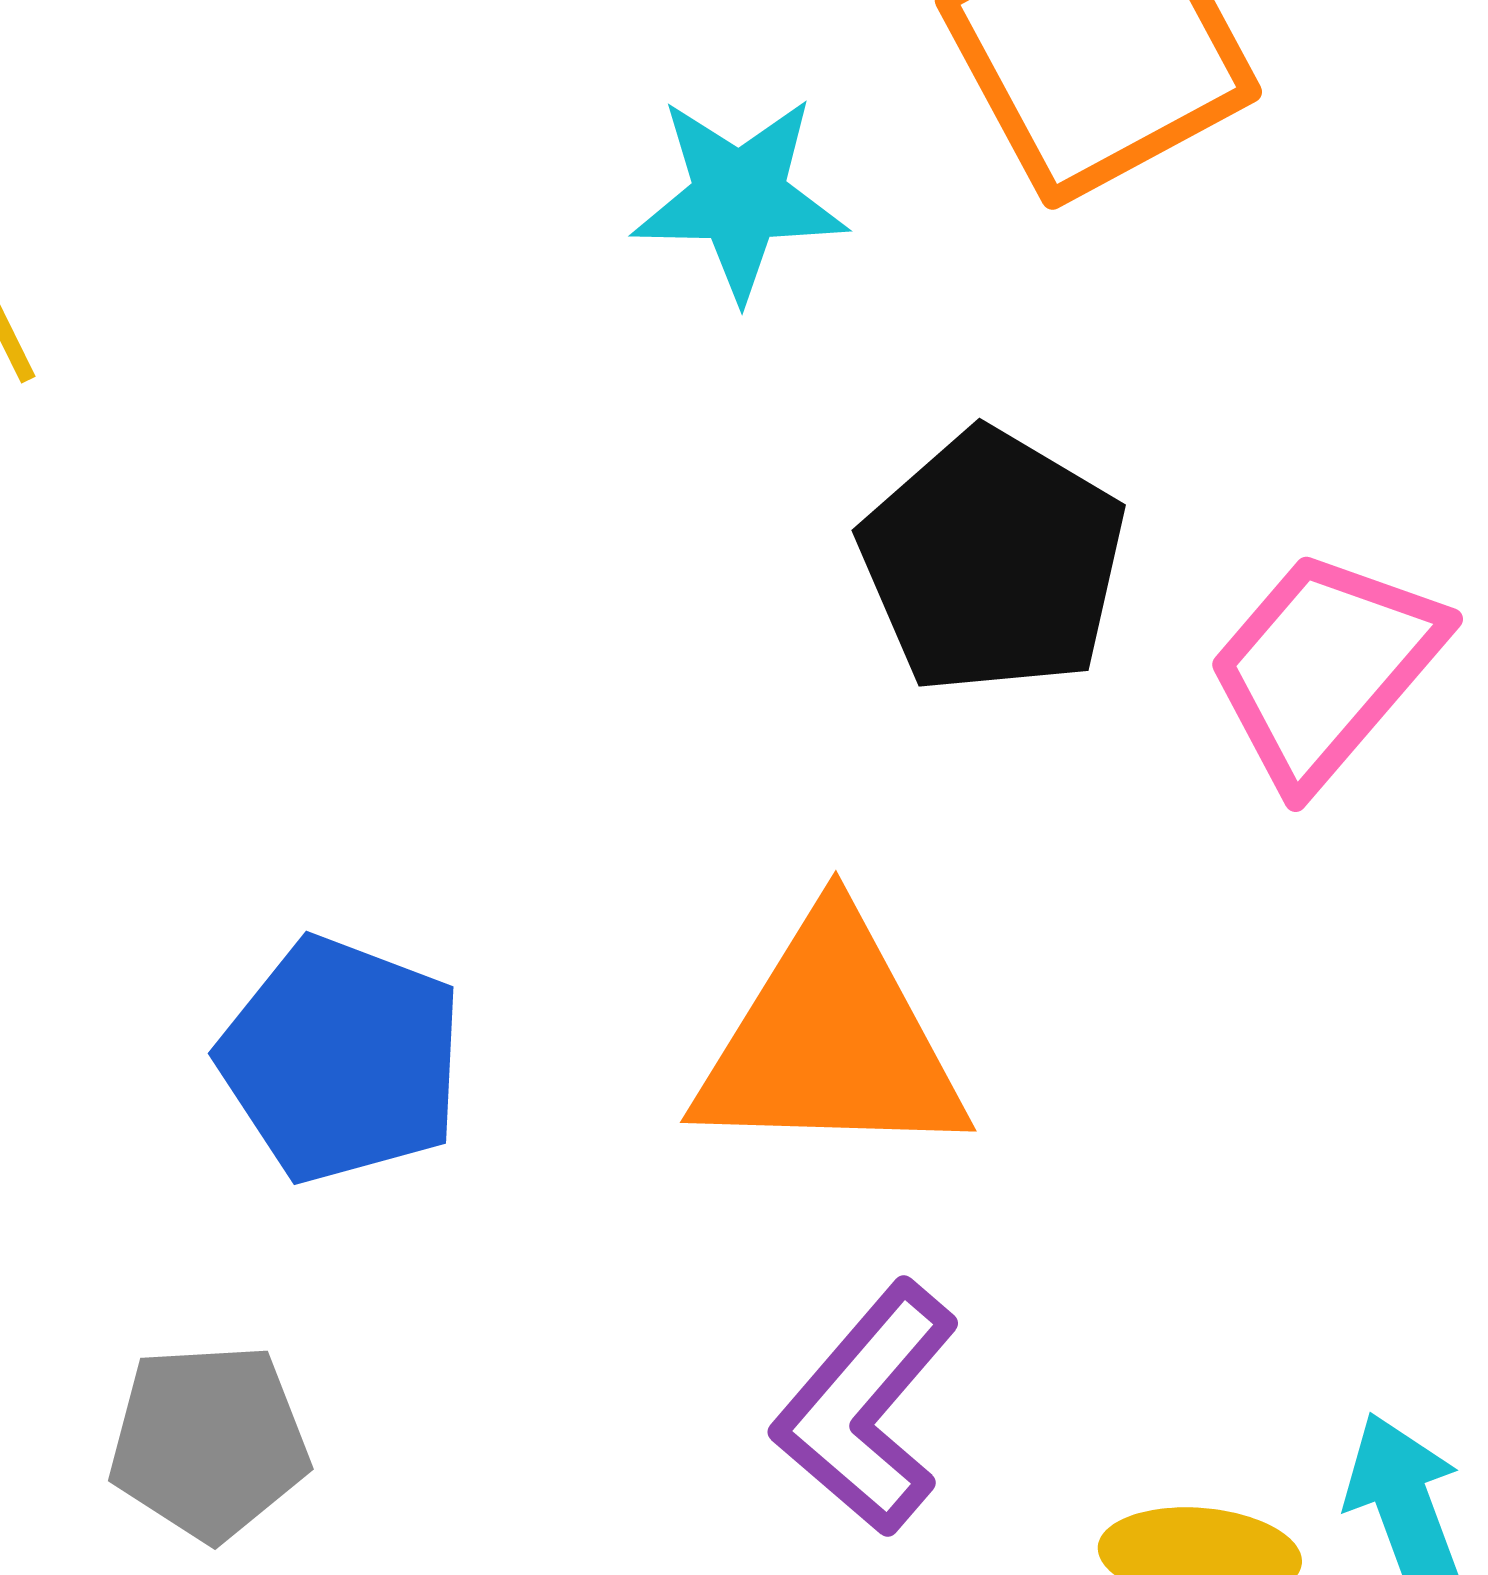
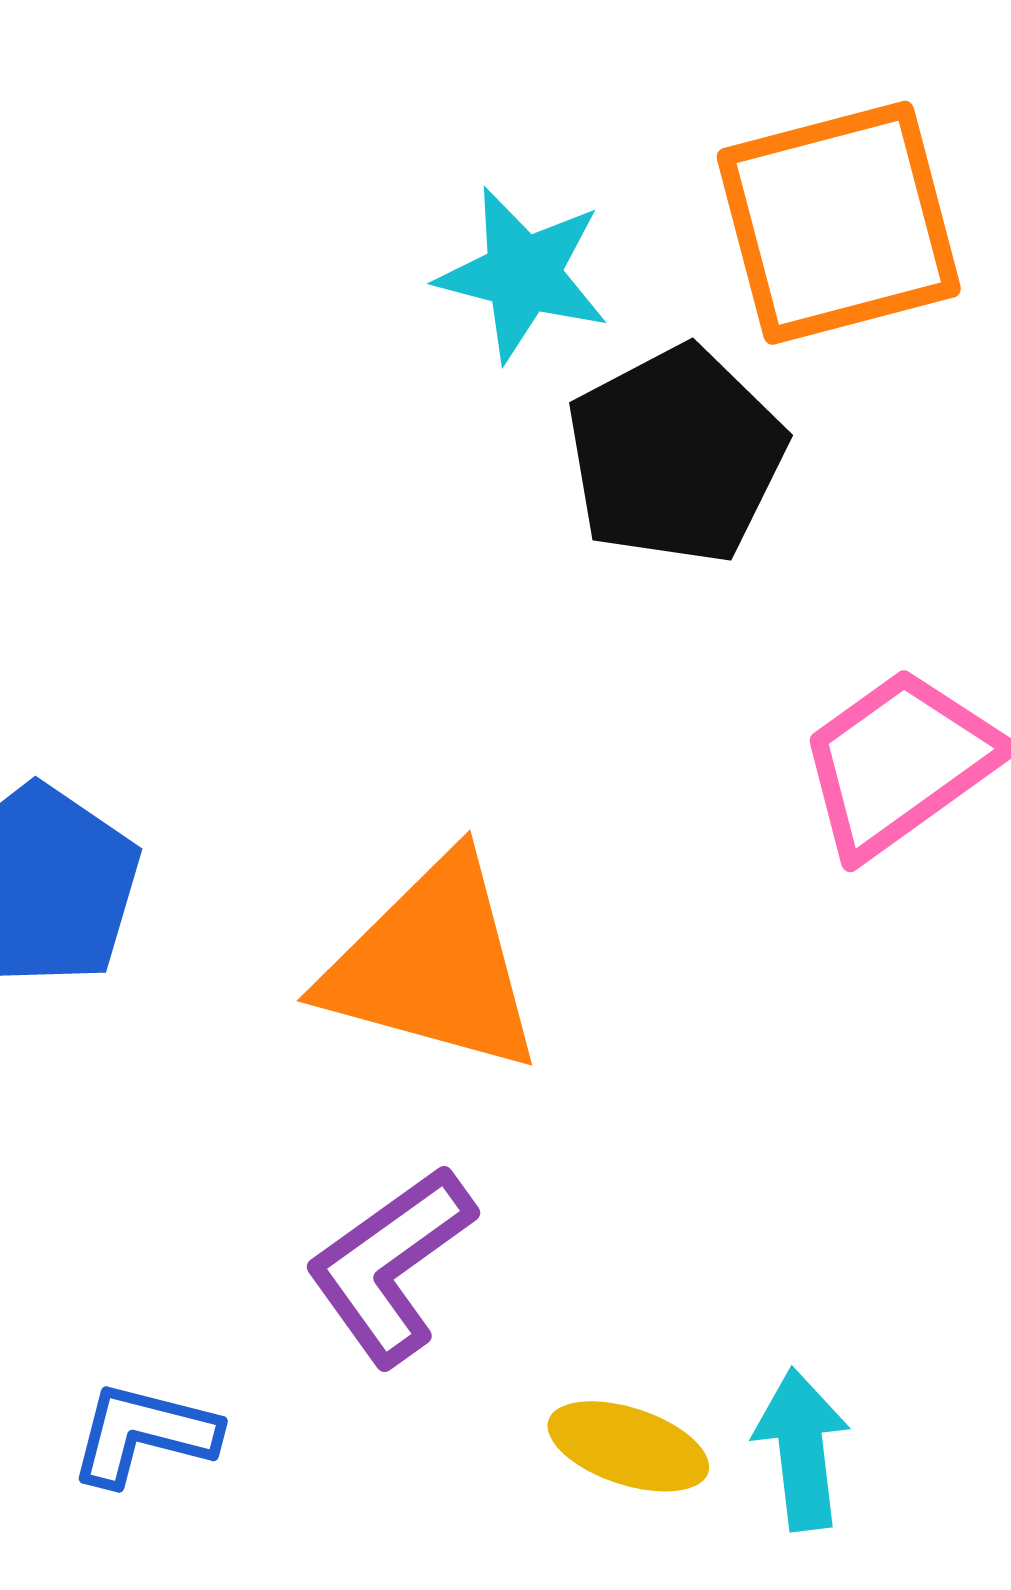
black pentagon: (993, 562) -> (676, 455), moved

